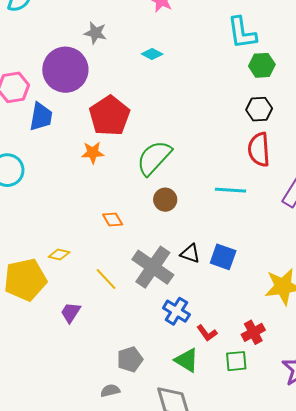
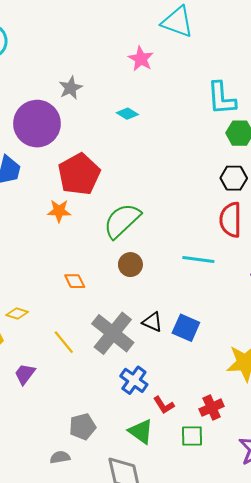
gray star: (95, 33) -> (71, 88), turned 30

